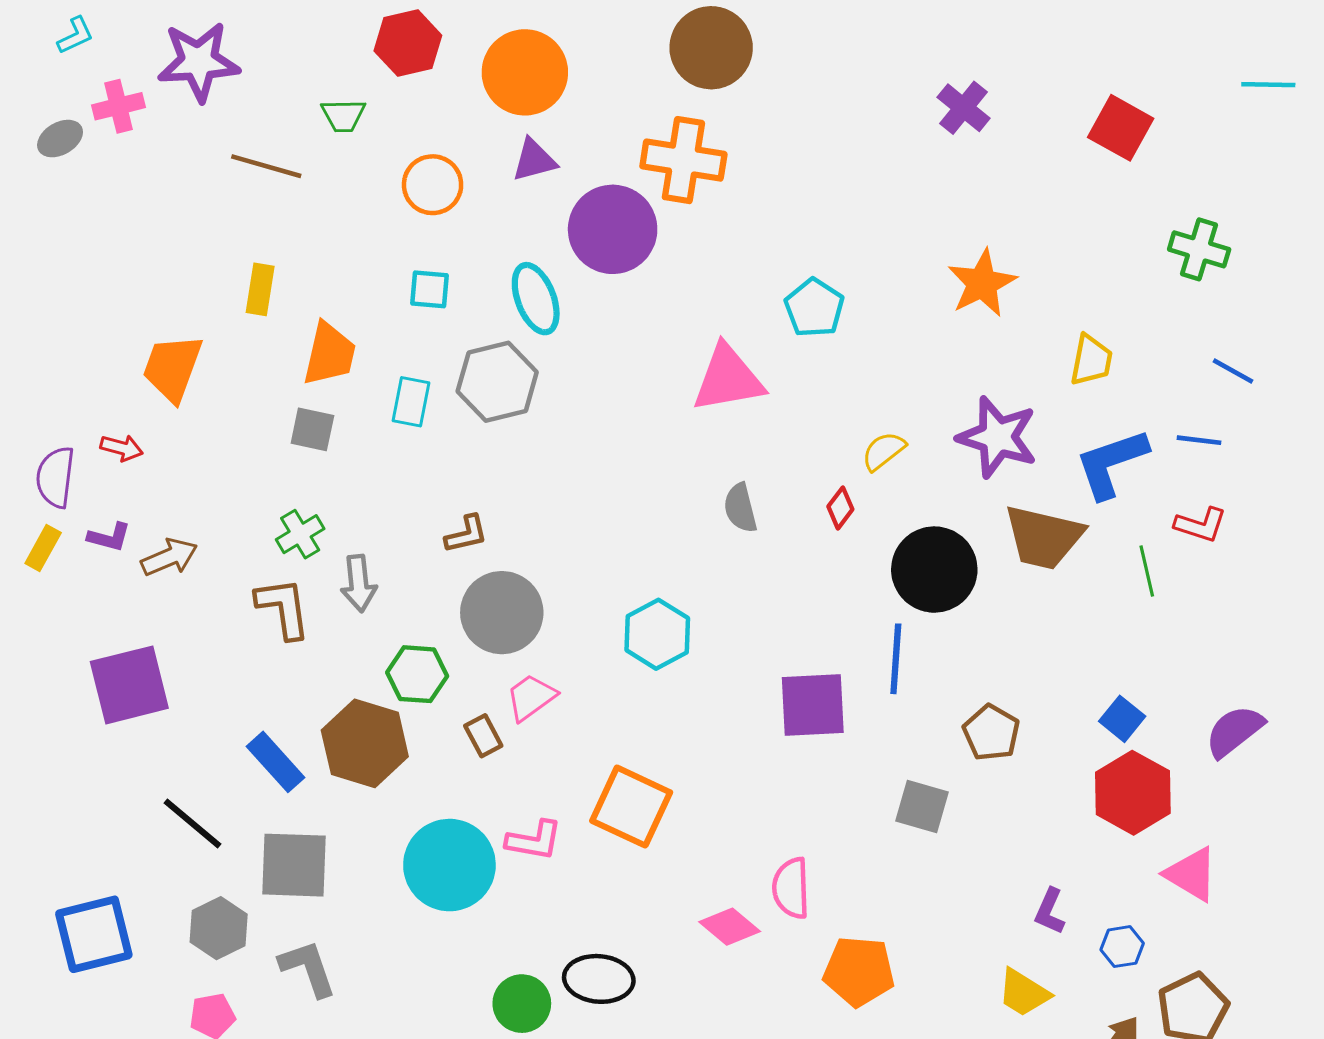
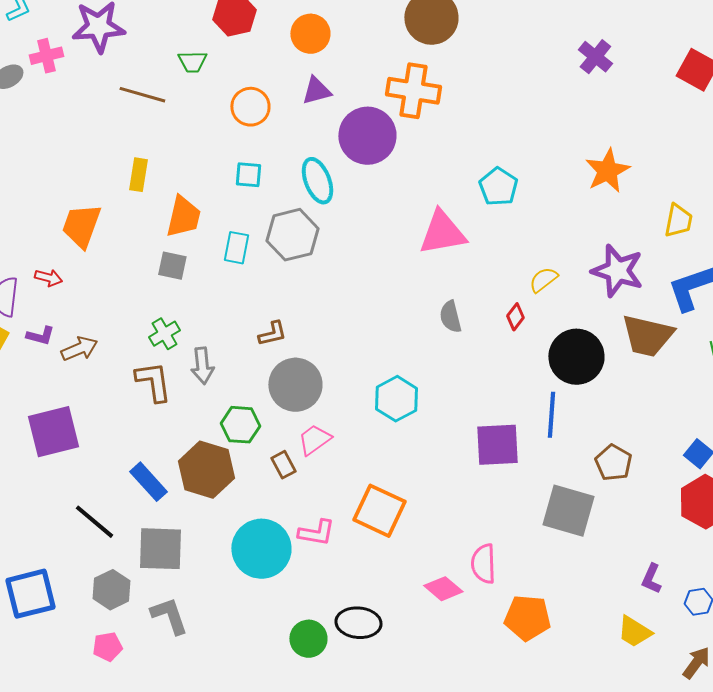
orange circle: (525, 72) -> (310, 34), size x0.7
gray square: (922, 807) -> (568, 511), size x1.5

